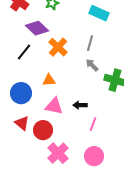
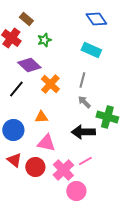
black arrow: (80, 105) -> (83, 132), moved, size x1.6
pink line: (93, 124) -> (85, 161), turned 40
pink cross: (58, 153) -> (63, 170), moved
pink circle: (94, 156) -> (76, 191), moved

